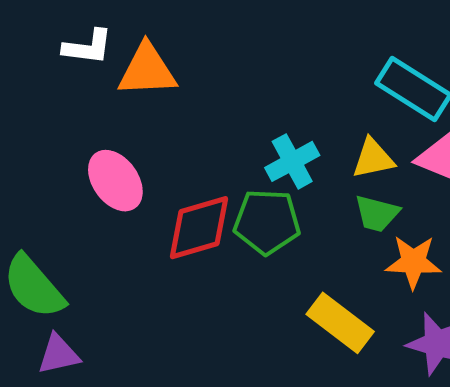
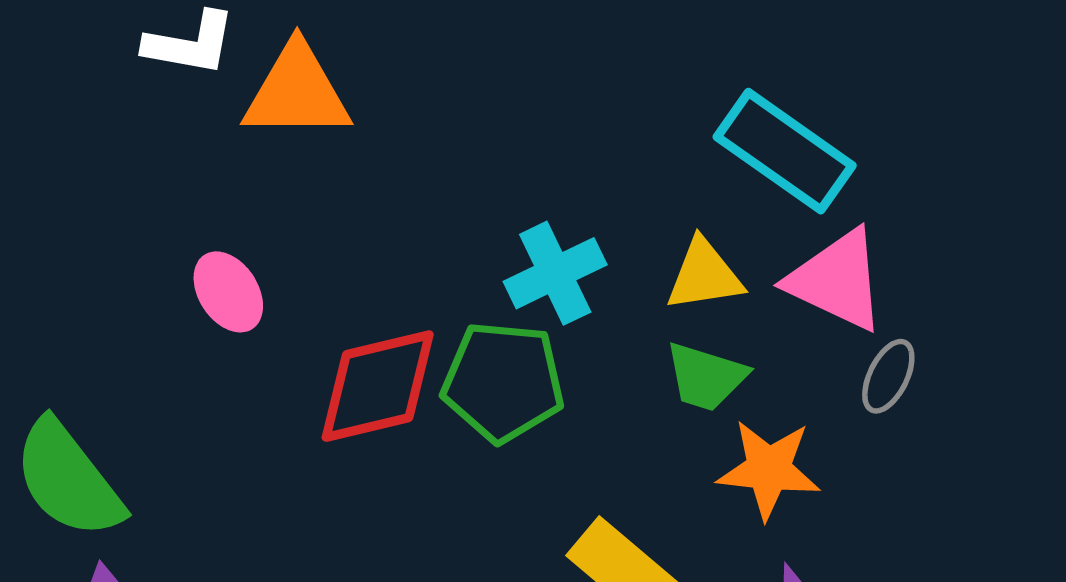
pink ellipse: (115, 181) -> (228, 292), size x0.7

